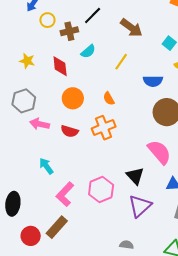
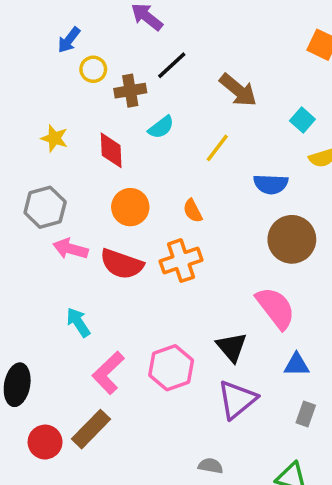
red semicircle: (70, 131) -> (122, 264), size x1.4

